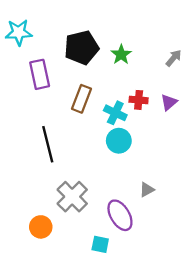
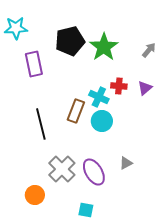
green star: (121, 55) -> (104, 47), size x1.6
brown rectangle: (82, 99) -> (76, 111), moved
purple ellipse: (120, 215) -> (94, 172), moved

